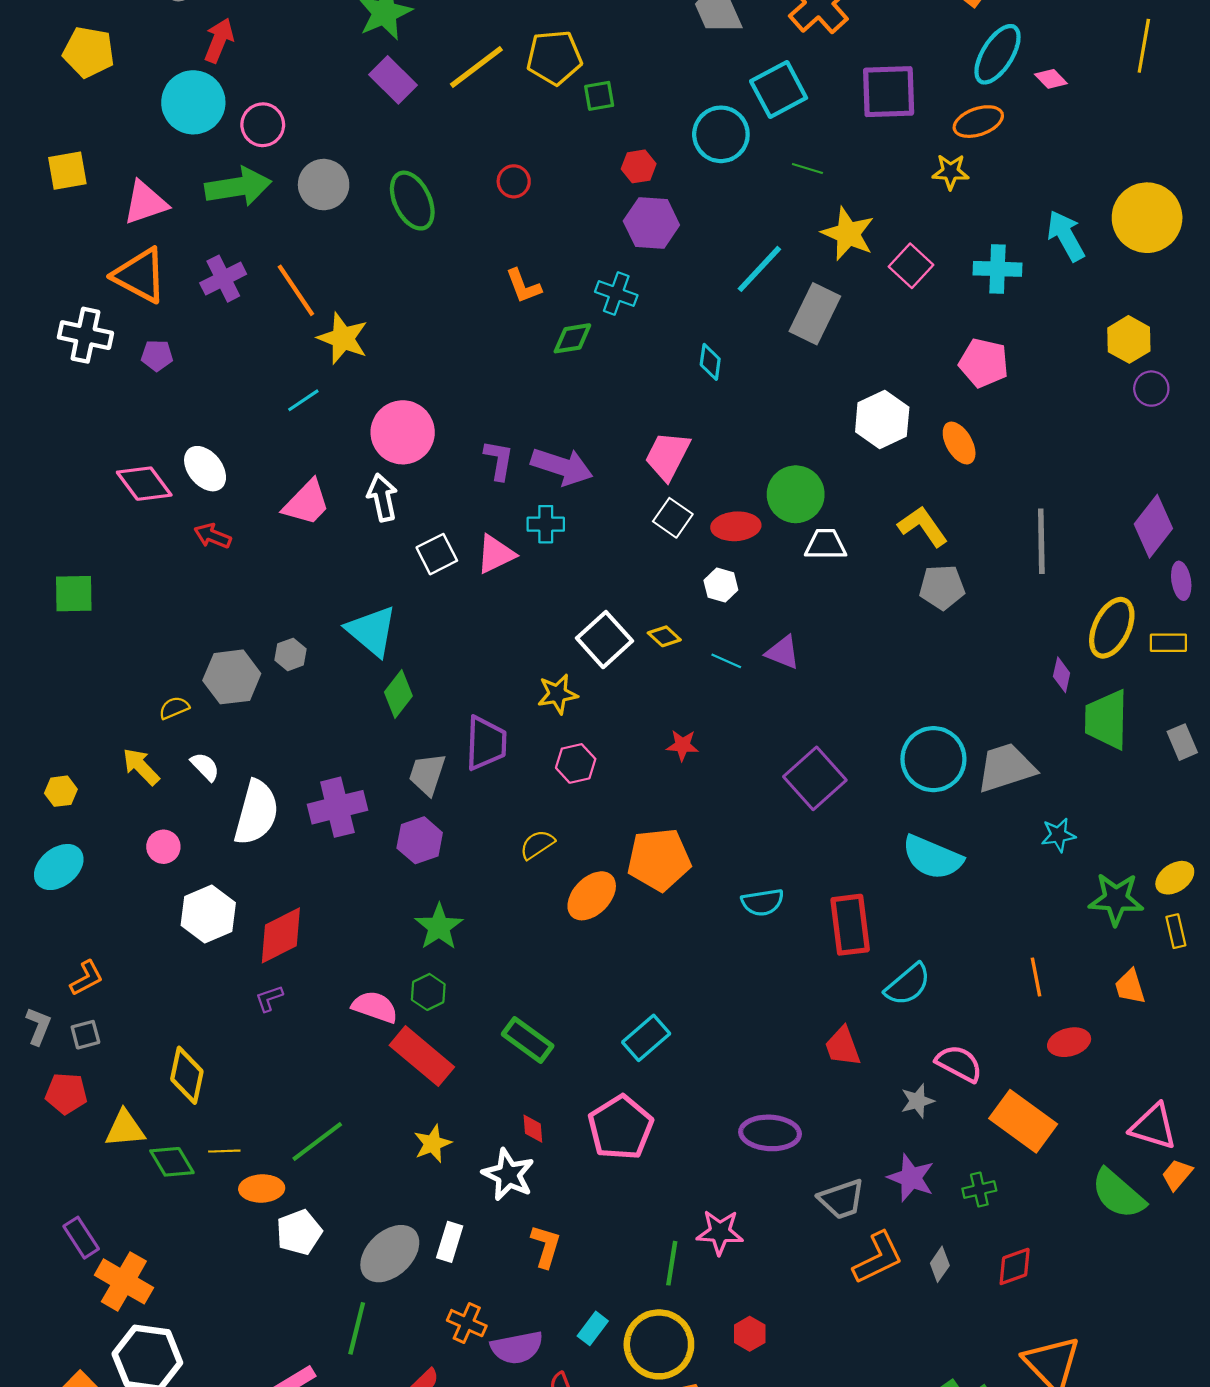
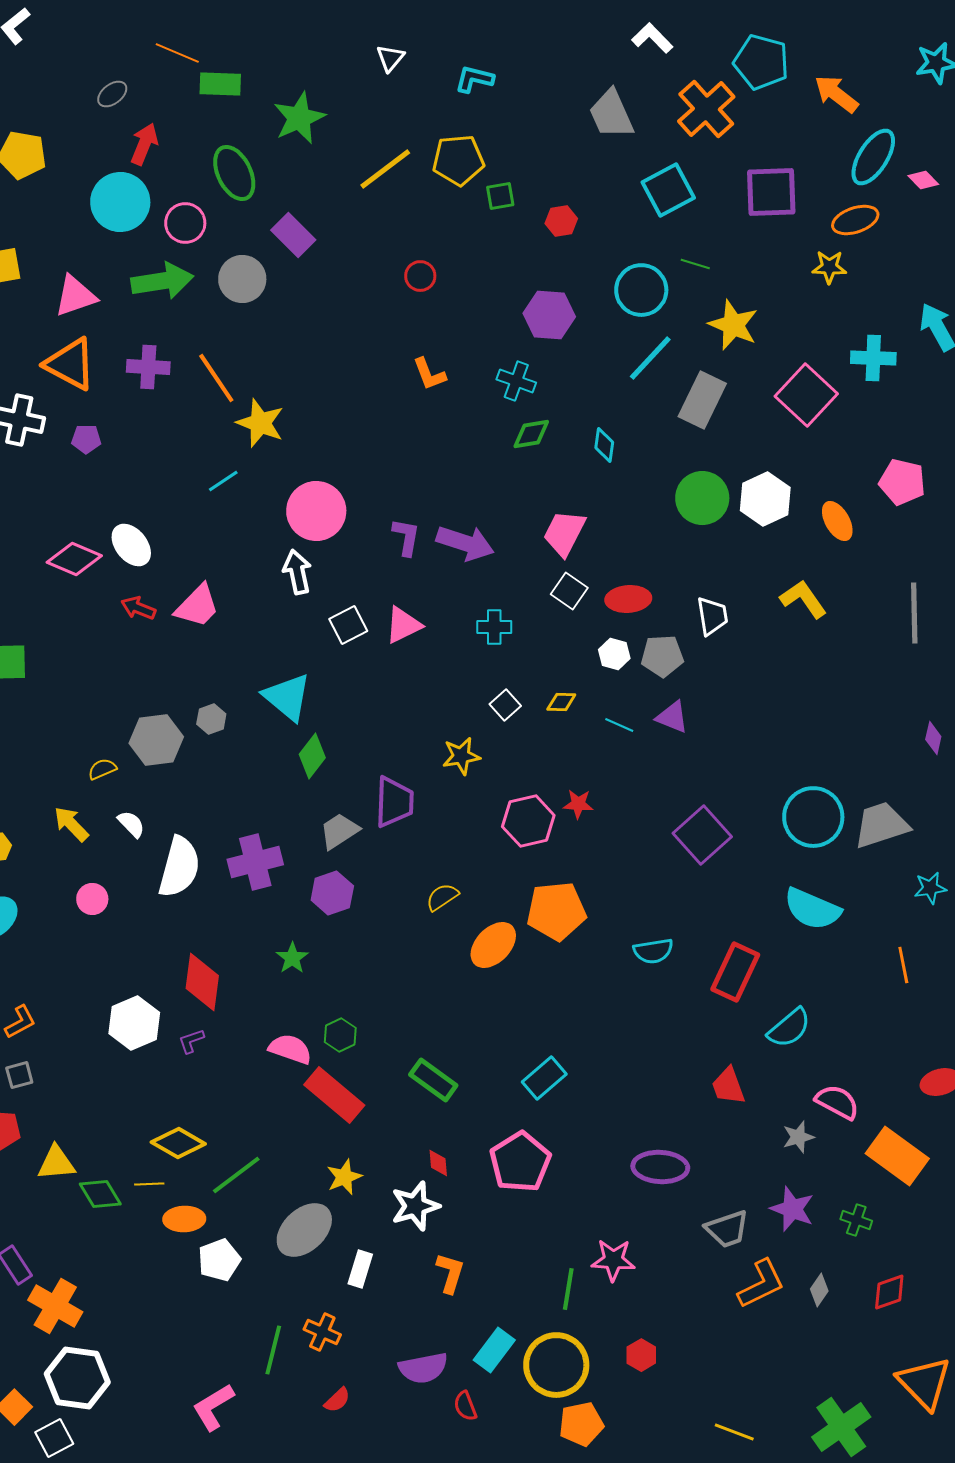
purple rectangle: (393, 80) -> (293, 235), moved
cyan circle: (721, 134) -> (641, 290), moved
red hexagon: (639, 166) -> (561, 221), moved
green ellipse: (412, 201) -> (234, 173), moved
pink square: (911, 266) -> (806, 395), moved, size x1.5
purple cross: (223, 279) -> (148, 367), turned 30
green diamond: (572, 338) -> (531, 434), moved
pink pentagon: (984, 363) -> (902, 482), moved
pink diamond: (144, 484) -> (74, 559), turned -30
green circle: (796, 494) -> (702, 498), moved
pink trapezoid: (307, 503) -> (197, 606), moved
cyan cross: (546, 524) -> (494, 627), moved
white trapezoid: (826, 544) -> (712, 616), turned 81
gray pentagon: (942, 587) -> (662, 656), moved
yellow diamond: (664, 636) -> (561, 702), turned -40
white square: (604, 640) -> (505, 705), size x0.6
pink hexagon: (576, 763) -> (528, 821), moved, size x1.4
gray trapezoid: (427, 774) -> (339, 831), turned 39
white hexagon: (208, 914) -> (134, 1023), moved
red rectangle: (850, 925) -> (735, 972), turned 32
green star: (439, 927) -> (292, 958), moved, size x0.7
red diamond: (281, 935) -> (202, 982), turned -56
orange line: (1036, 977) -> (903, 965), moved
yellow diamond: (187, 1075) -> (178, 1143), moved, turned -72
white star: (508, 1175) -> (415, 1206), turned 30
green cross: (979, 1190) -> (856, 1220), turned 32
gray ellipse: (390, 1254) -> (304, 1230), moved
orange cross: (467, 1323) -> (322, 1332), moved
cyan rectangle: (593, 1328) -> (494, 1350), size x1.4

